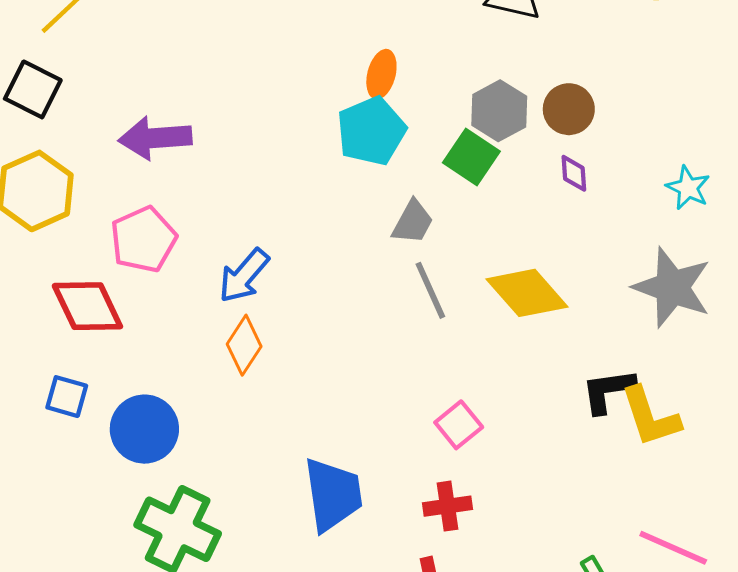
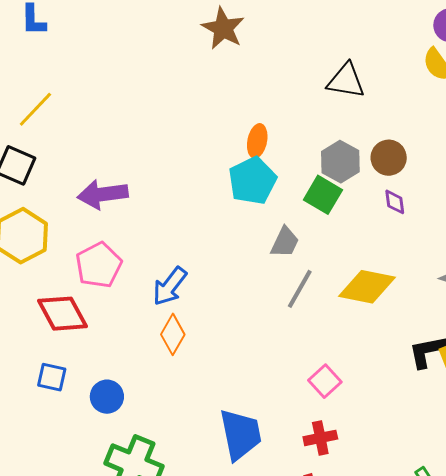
gray line: (430, 290) -> (300, 289), turned 57
yellow diamond: (527, 293) -> (367, 287), turned -34
blue circle: (144, 429) -> (107, 397), size x0.7

